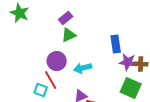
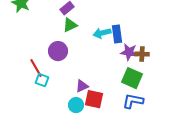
cyan arrow: (83, 68) -> (102, 33), moved
red line: (51, 80) -> (36, 68), moved

